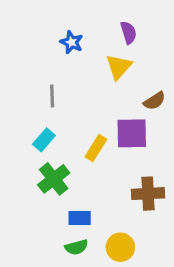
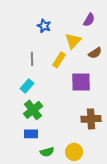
purple semicircle: (128, 33) -> (89, 20), moved, turned 48
brown semicircle: (154, 101) -> (95, 53), moved
yellow rectangle: (96, 148) -> (59, 60), moved
blue rectangle: (80, 218) -> (31, 134), moved

